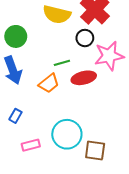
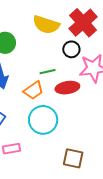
cyan circle: (67, 134) -> (43, 120), moved

